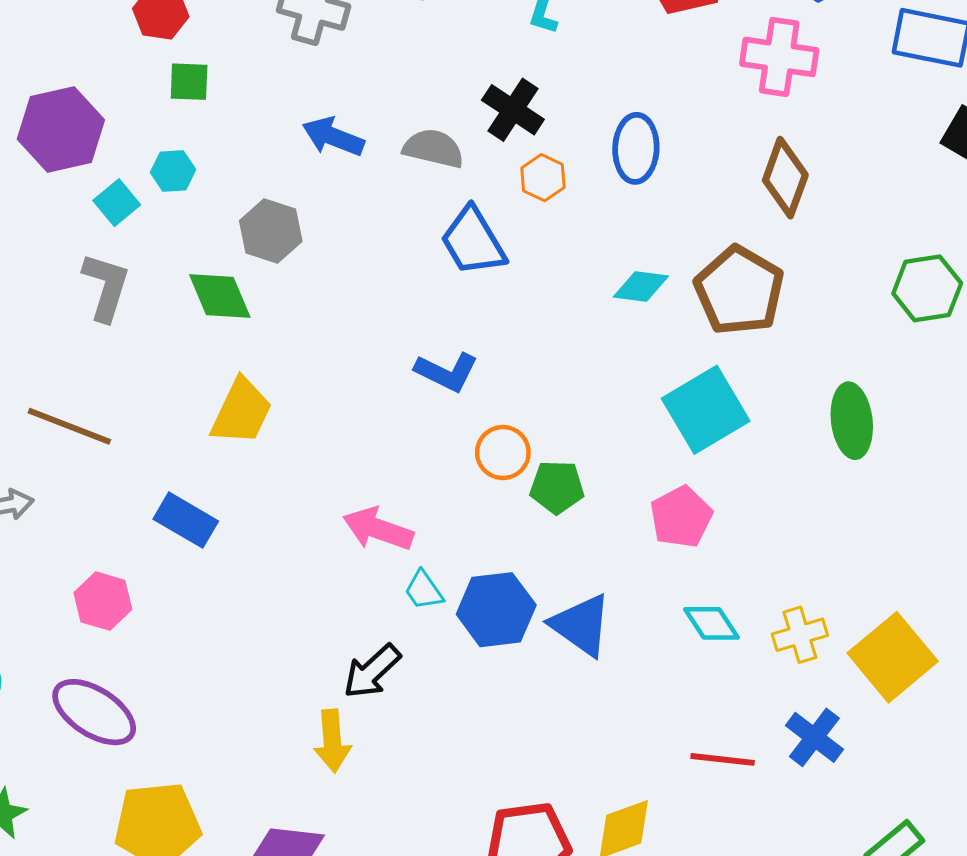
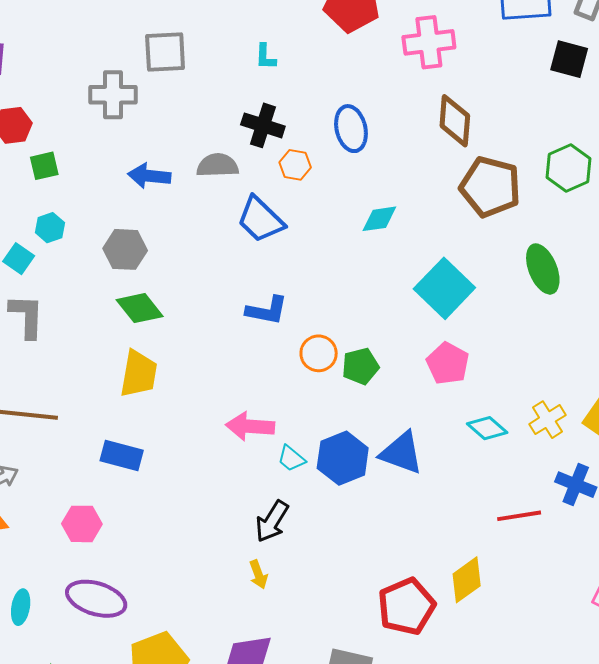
brown pentagon: (739, 291) -> (490, 187), moved
green diamond: (220, 296) -> (140, 308), moved
yellow arrow: (332, 741) -> (258, 574), size x0.7

